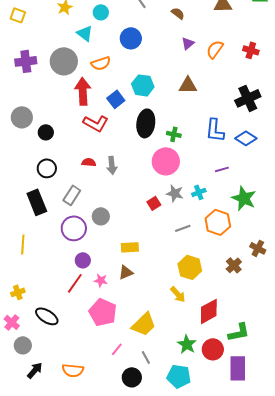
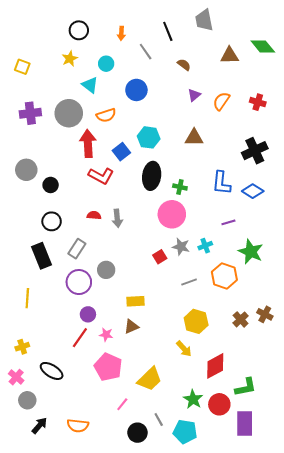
brown cross: (258, 248) -> (265, 314), moved
gray line: (146, 357) -> (159, 419), moved

